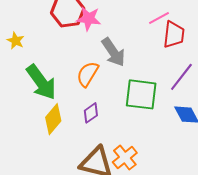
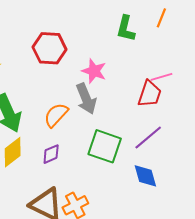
pink line: (159, 18) -> (162, 77), moved
pink star: (89, 19) -> (94, 71), moved

